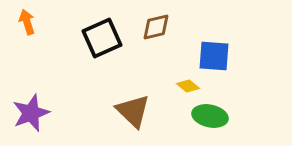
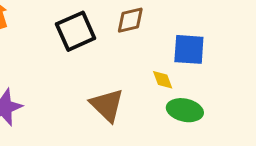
yellow diamond: (188, 86) -> (163, 80), turned 30

